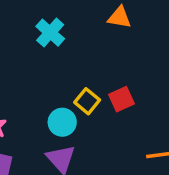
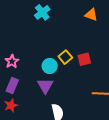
cyan cross: (50, 33) -> (42, 12), moved

